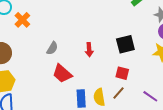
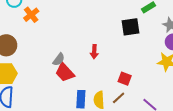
black square: (125, 44) -> (130, 27), moved
gray semicircle: (52, 48) -> (59, 59), moved

